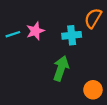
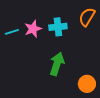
cyan cross: (72, 35) -> (58, 27), moved

